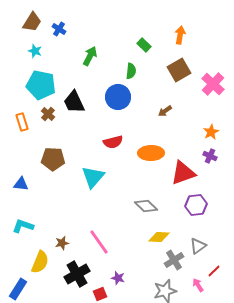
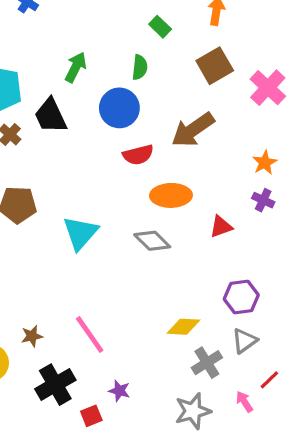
green arrow: (90, 56) -> (76, 67), moved
brown arrow: (165, 111) -> (193, 130), size x2.0
red semicircle: (113, 142) -> (138, 155), moved
red triangle: (183, 173) -> (221, 227), size x0.6
purple hexagon: (196, 205) -> (241, 297), moved
gray diamond: (146, 206) -> (152, 241), moved

